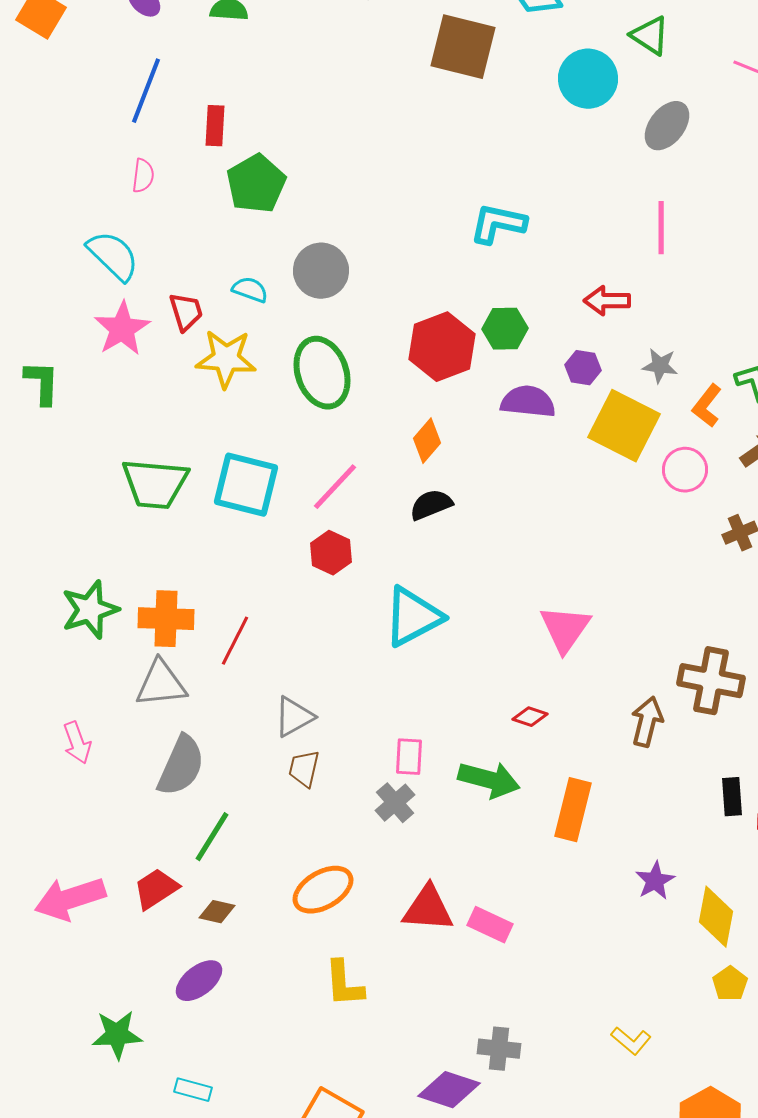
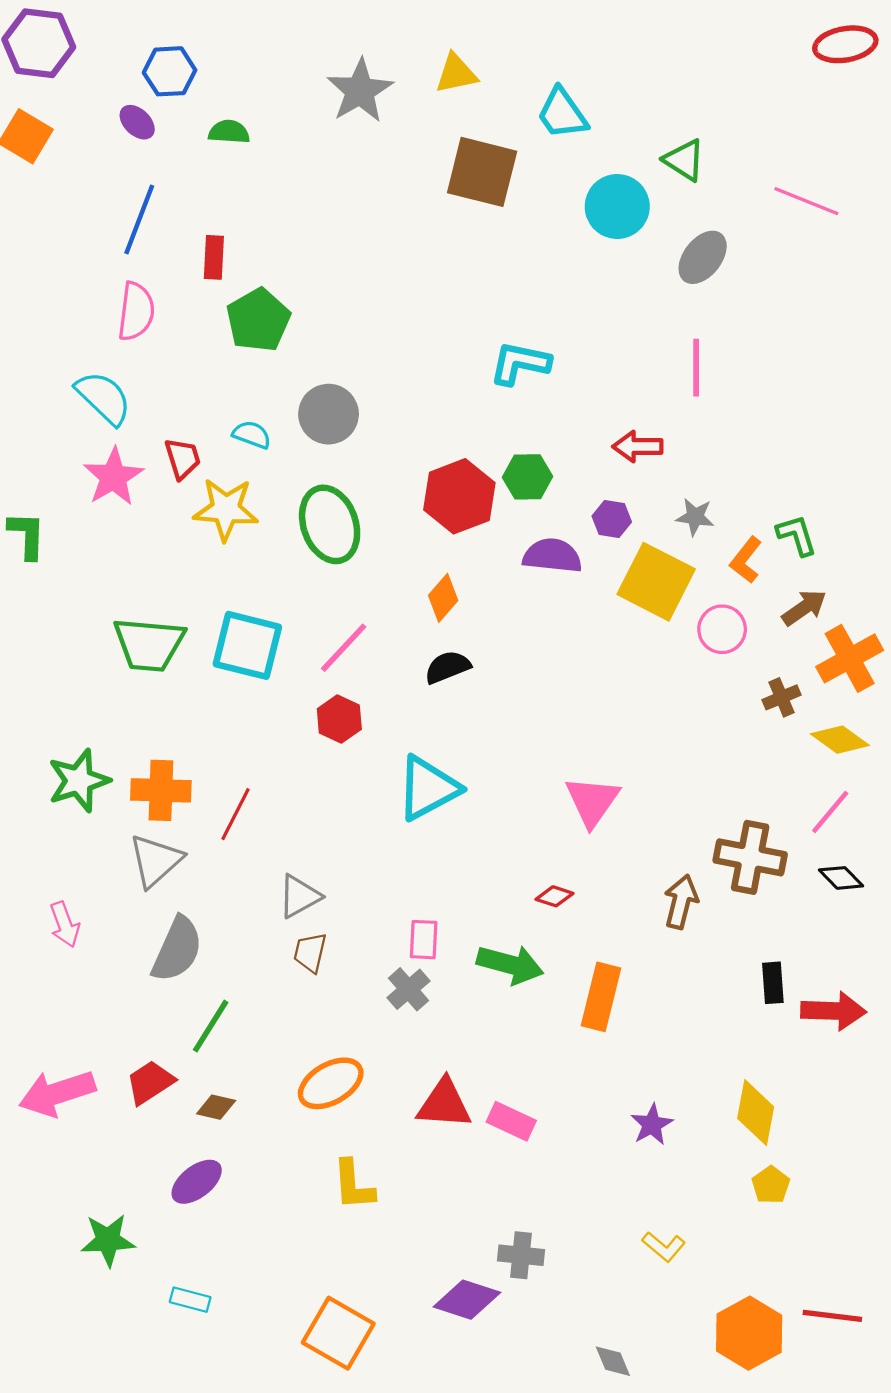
pink semicircle: (143, 176) -> (136, 311), size x1.6
gray triangle: (161, 684) -> (156, 861), turned -36
purple star: (655, 881) -> (652, 1124), moved

